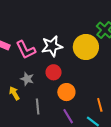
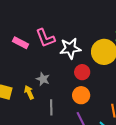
pink L-shape: (26, 50) -> (45, 38), moved
red circle: (54, 72) -> (82, 72), moved

